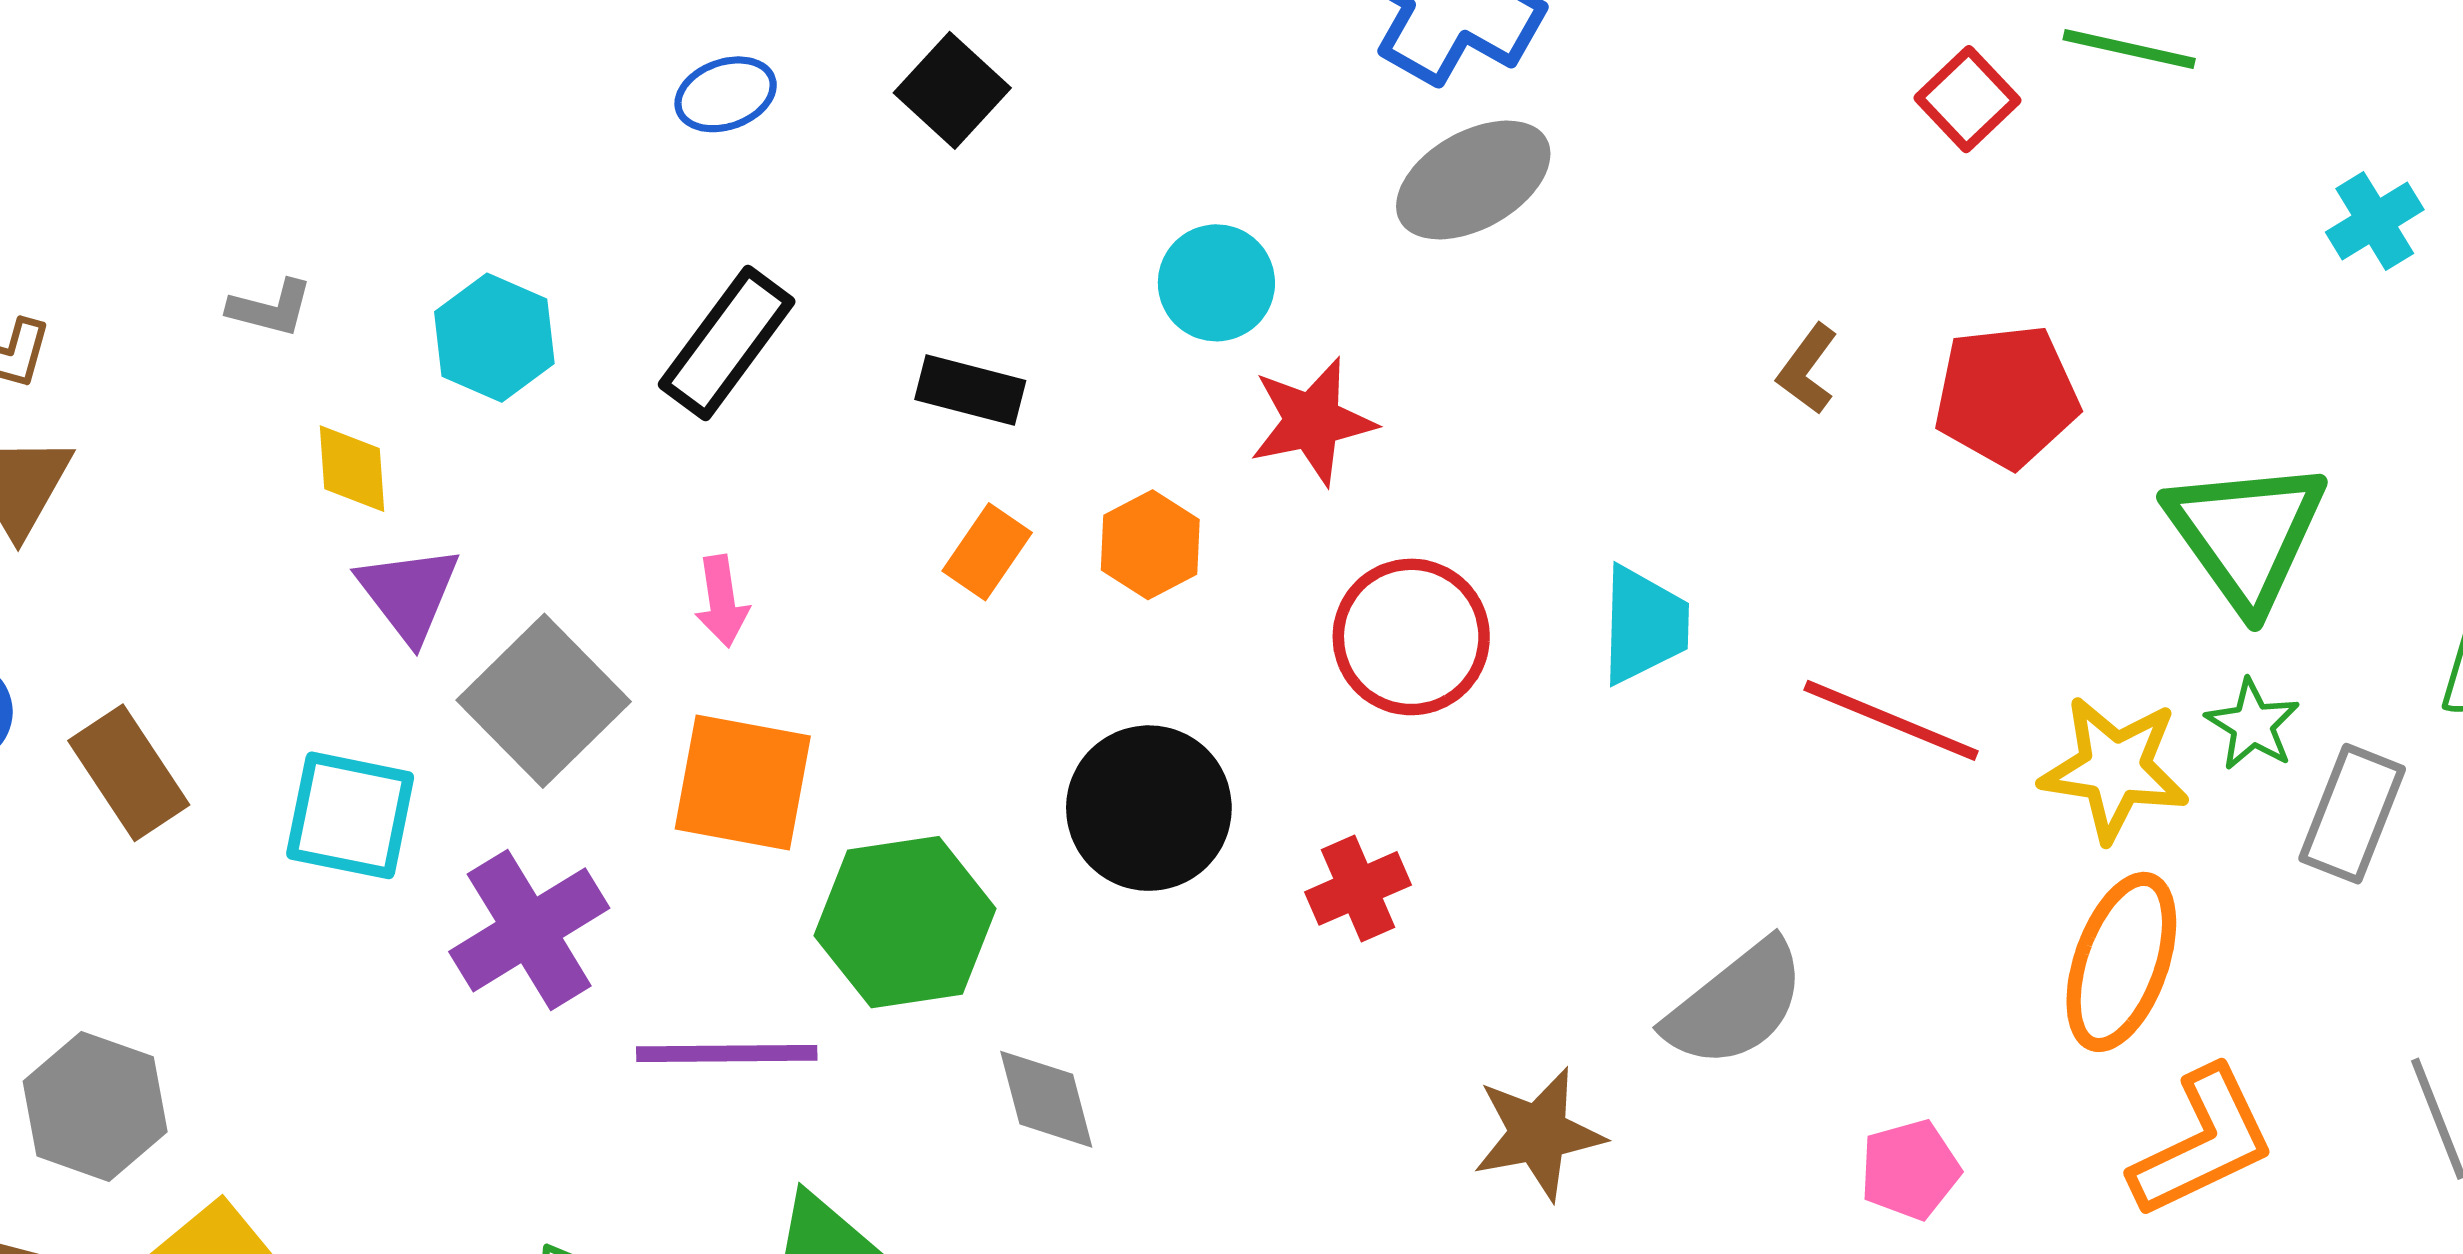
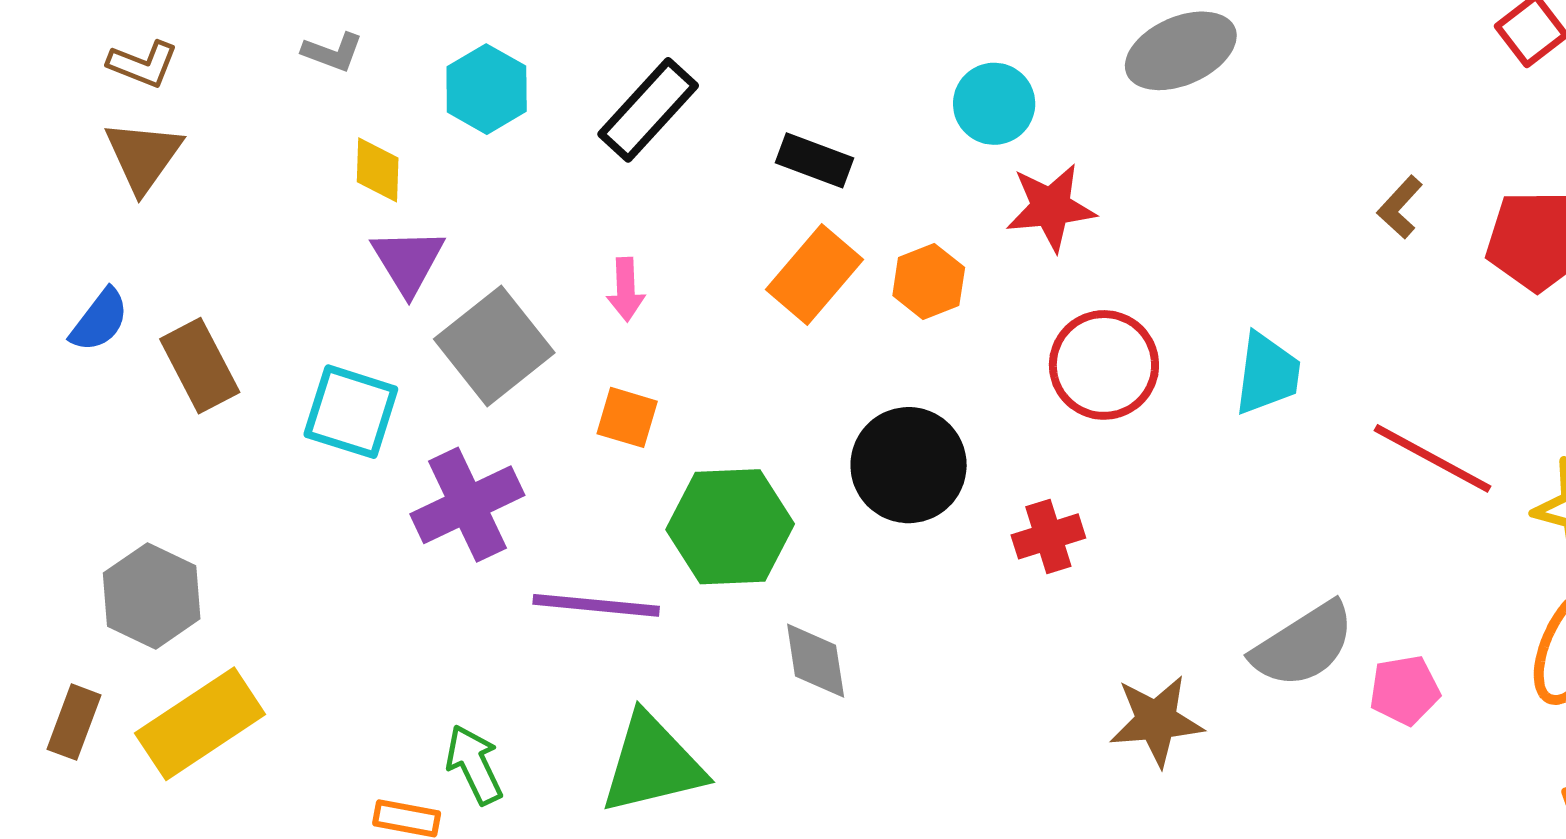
orange rectangle: (987, 552) -> (815, 275), size x1.5
orange square: (743, 782) -> (627, 417), size x0.6
pink pentagon: (1910, 1170) -> (1405, 690), moved

